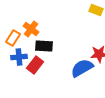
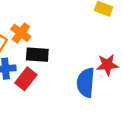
blue semicircle: (82, 68) -> (86, 83), turned -55

